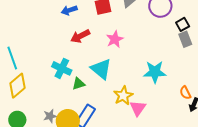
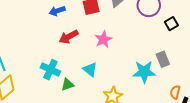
gray rectangle: (185, 39) -> (163, 59), moved
cyan triangle: (101, 69) -> (90, 70), size x0.7
orange semicircle: (185, 93) -> (175, 92), turned 40

